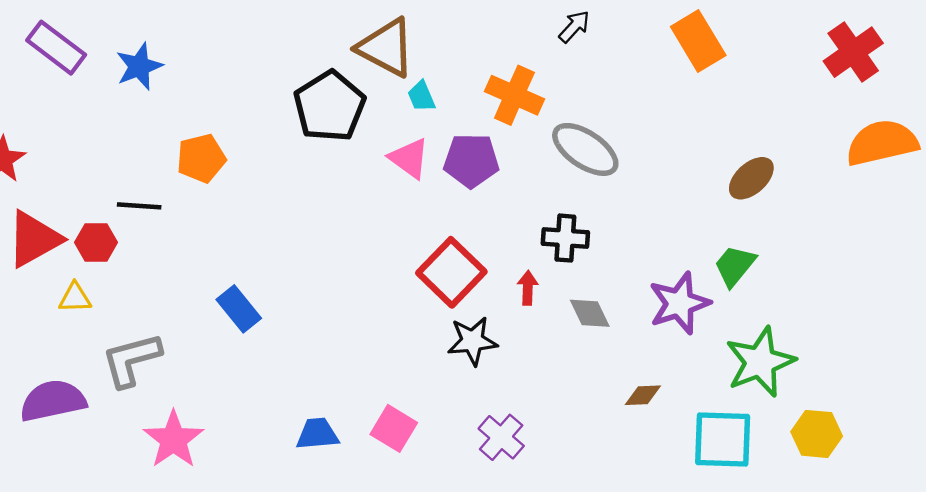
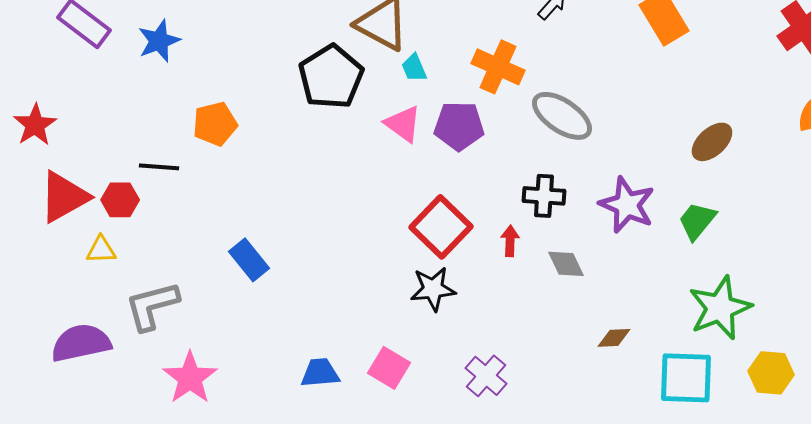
purple star: (679, 303) -> (627, 205), moved, turned -30
black star: (472, 341) -> (433, 289), moved

